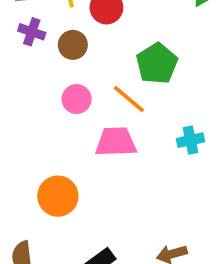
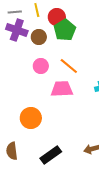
purple cross: (32, 32) -> (17, 30), size x1.5
green pentagon: (157, 64) -> (65, 30), moved

